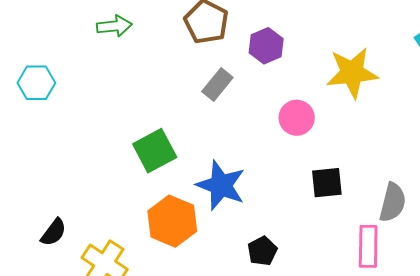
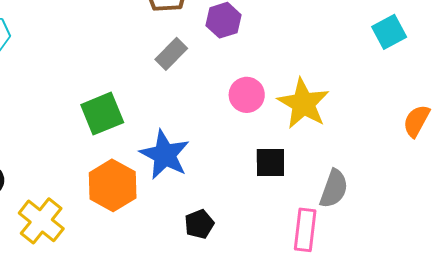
yellow star: (352, 73) -> (303, 104), moved, turned 30

